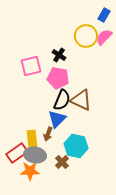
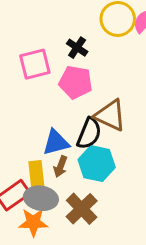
black semicircle: (62, 100) -> (89, 133), moved
blue triangle: (57, 119) -> (56, 142), moved, turned 30
cyan hexagon: (76, 146) -> (97, 164), moved
brown cross: (62, 162) -> (82, 209), size x1.5

